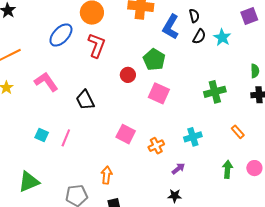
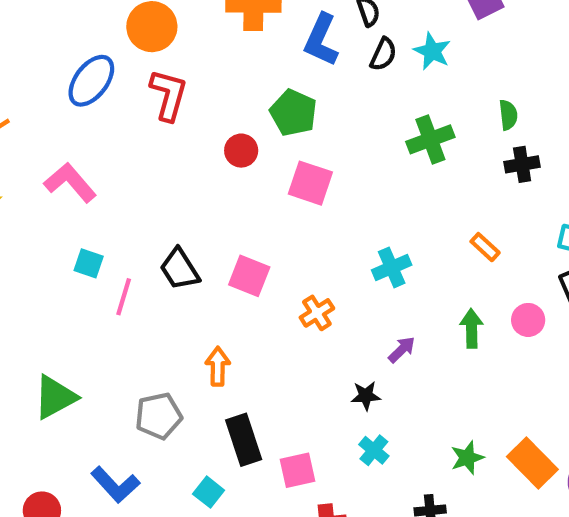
green cross: (215, 92) -> (430, 139), moved
black trapezoid: (85, 100) -> (180, 269), moved
cyan square: (42, 135) -> (89, 263), moved
orange cross: (156, 146) -> (317, 313), moved
purple arrow: (178, 169) -> (402, 350), moved

